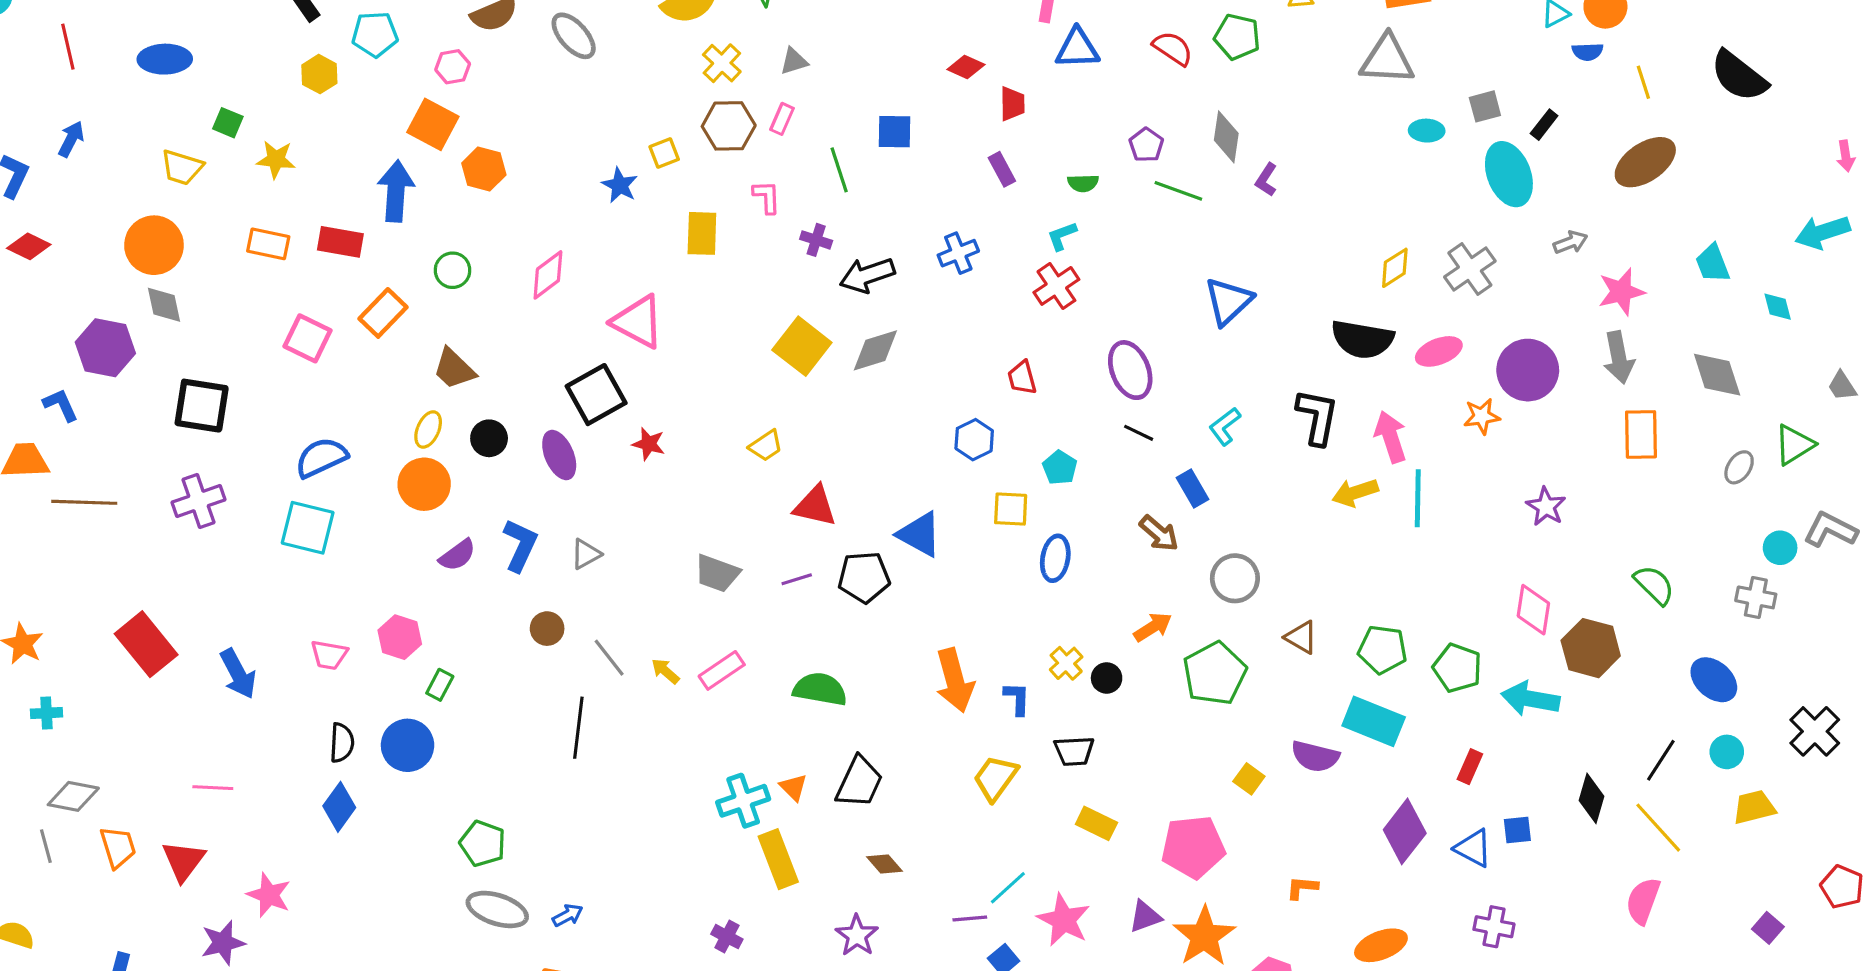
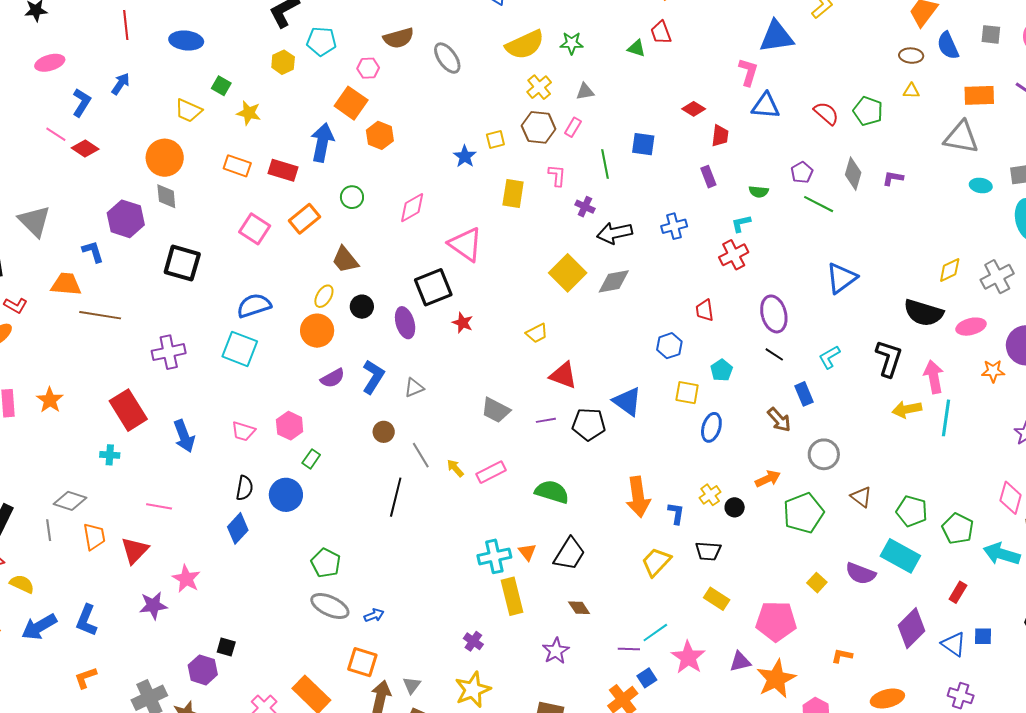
purple L-shape: (1266, 180) -> (893, 178), moved, turned 60
purple cross: (198, 501) -> (169, 352), moved
cyan cross: (46, 713) -> (110, 455), moved

